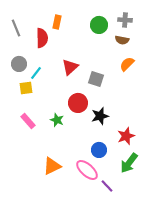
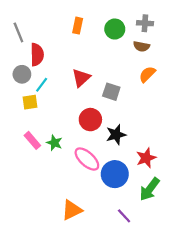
orange rectangle: (57, 22) -> (78, 26), moved
red semicircle: (42, 38) -> (37, 55), moved
green star: (57, 120) -> (54, 143), moved
blue circle: (99, 150) -> (115, 174), size x1.5
orange triangle: (52, 166) -> (72, 210), moved
pink ellipse: (87, 170) -> (87, 159), moved

